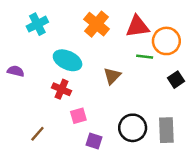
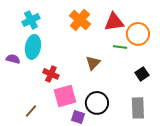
cyan ellipse: (68, 60) -> (33, 47), moved, turned 75
black square: (176, 80) -> (142, 74), moved
pink square: (78, 116) -> (65, 96), size x1.6
black circle: (133, 128) -> (97, 103), moved

